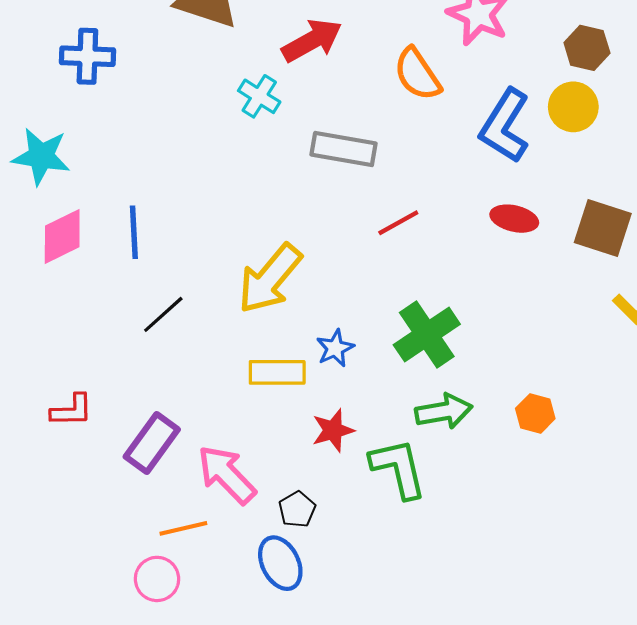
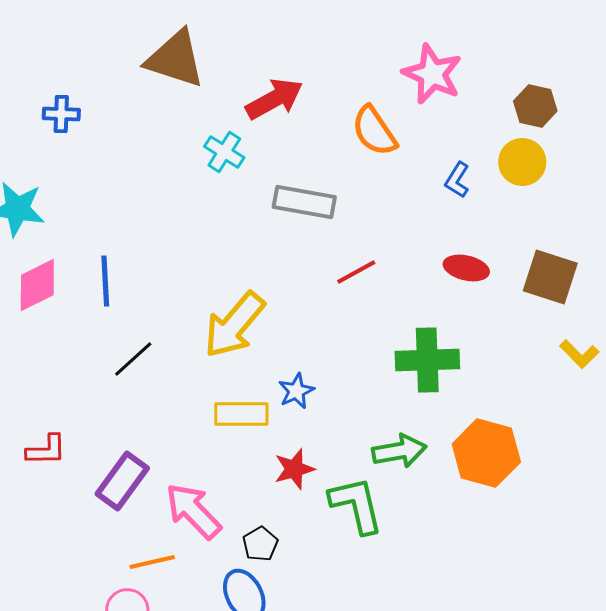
blue cross: (87, 56) -> (61, 114), size x0.7
blue L-shape: (505, 126) -> (457, 180), size x0.5
green cross: (427, 334) -> (427, 360), moved, turned 32
orange hexagon: (535, 414) -> (486, 453), size x1.8

